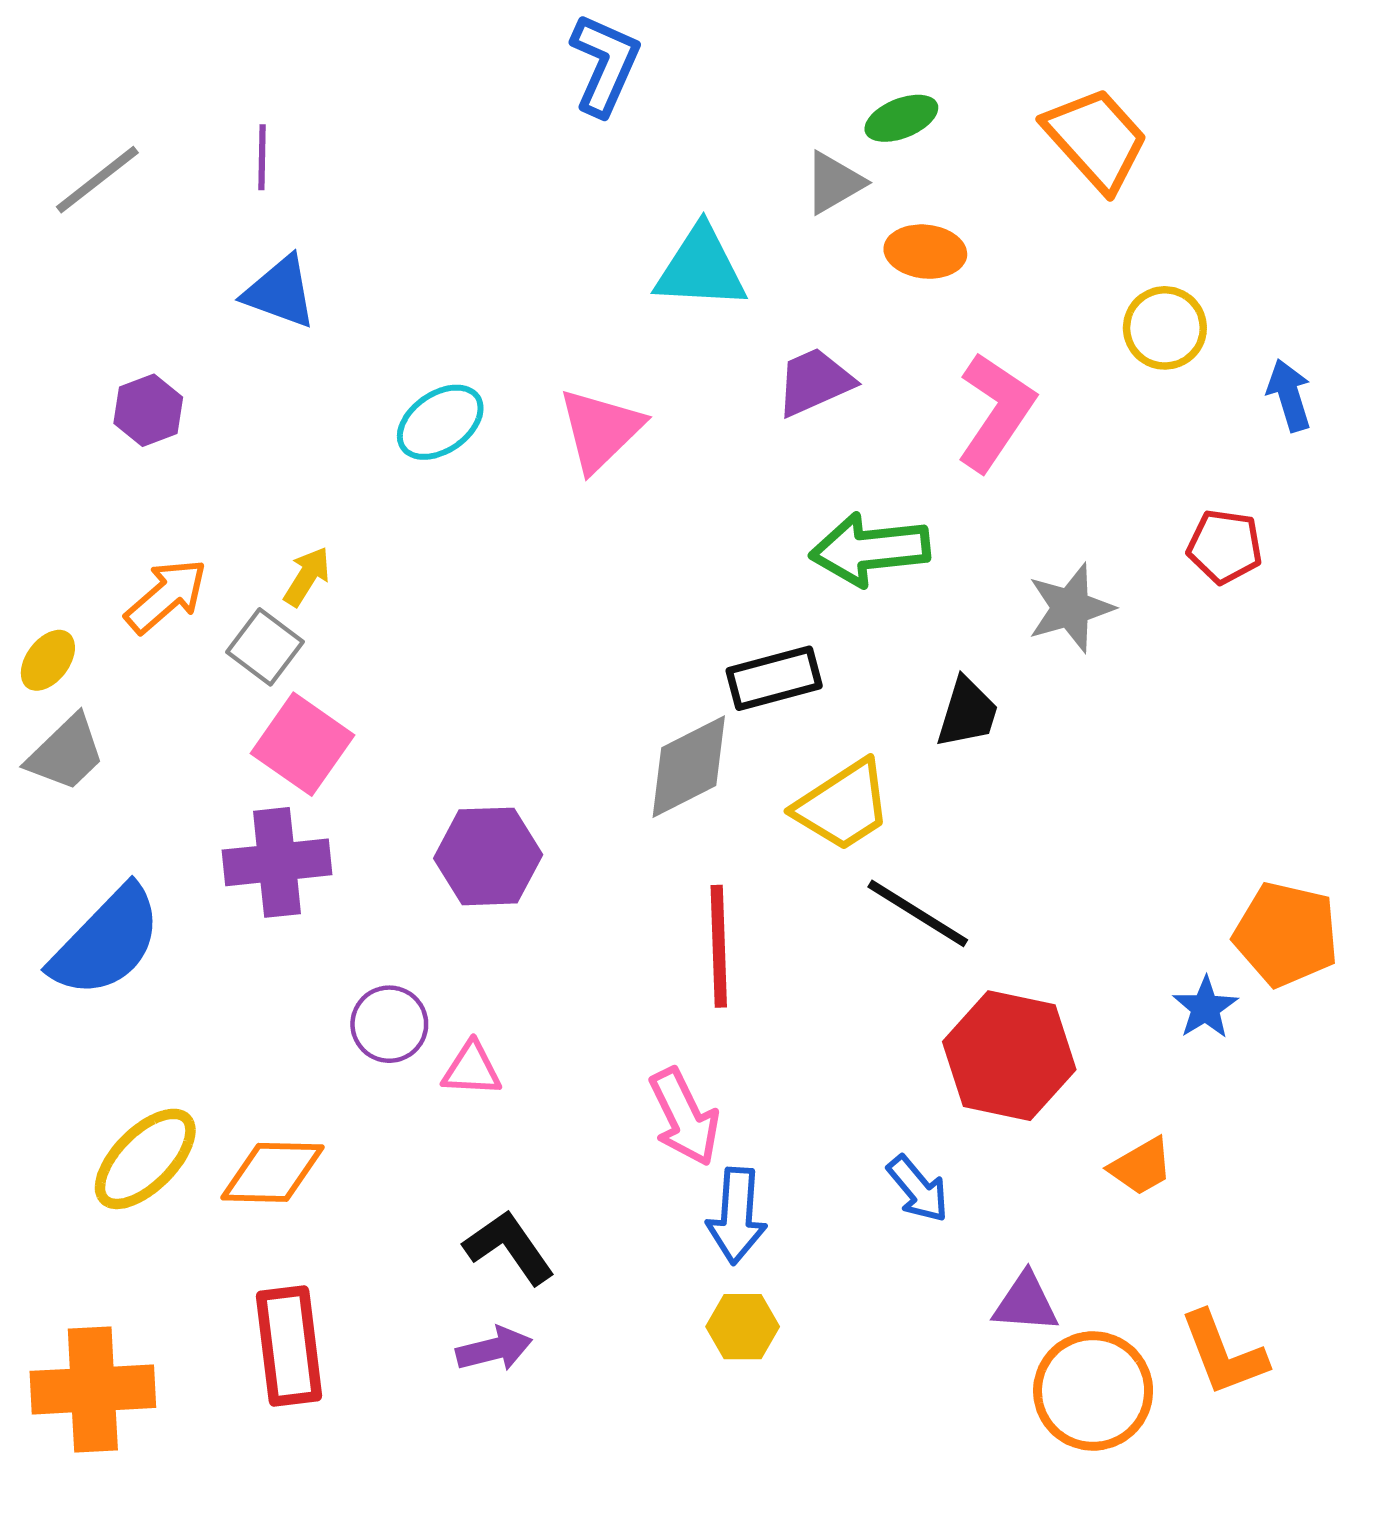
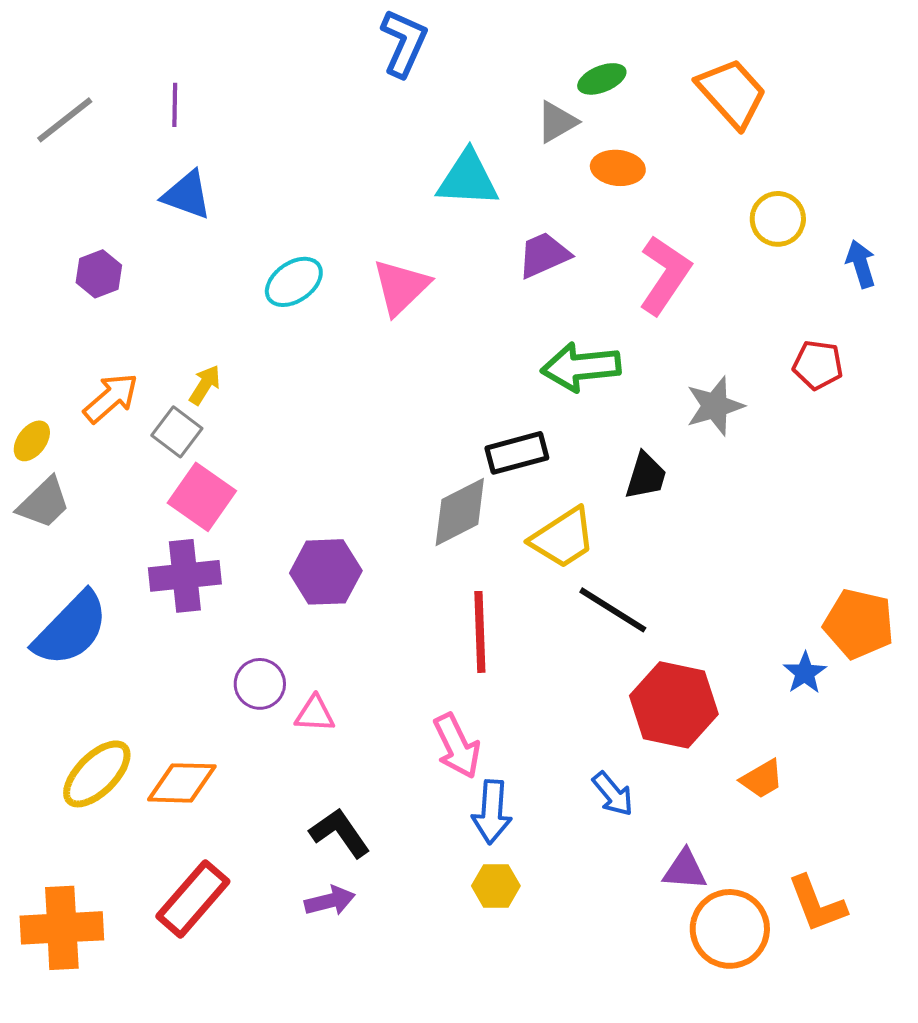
red rectangle: (289, 1346) -> (193, 899), turned 48

